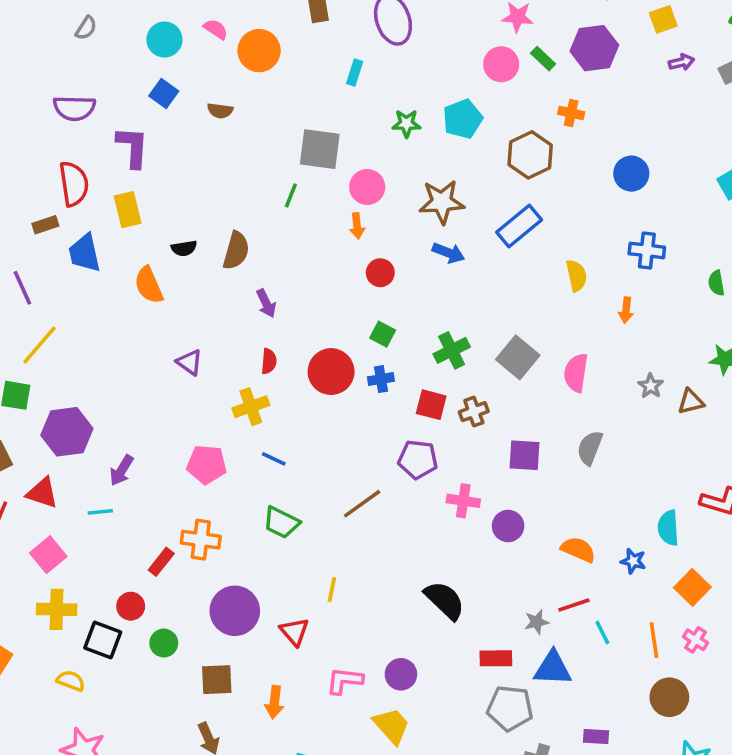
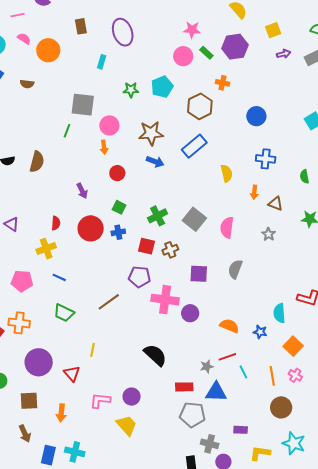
purple arrow: (266, 303) -> (82, 191), moved
brown triangle: (691, 402) -> (276, 204), moved, turned 35
pink cross: (463, 501) -> (165, 300), size x1.5

